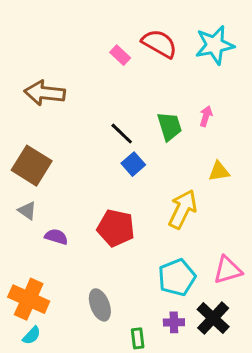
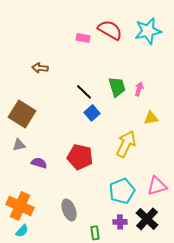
pink rectangle: (120, 55) -> (83, 38), turned -32
brown arrow: (45, 93) -> (40, 68), moved, size x0.6
pink arrow: (206, 116) -> (139, 89), moved
gray triangle: (27, 211) -> (19, 145), turned -48

